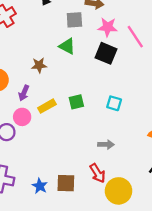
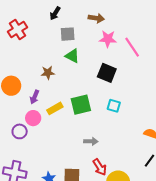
gray square: (74, 20) -> (68, 34), moved
black square: (106, 53) -> (107, 73), moved
green square: (76, 102) -> (81, 105), size x1.5
gray arrow: (106, 144) -> (91, 141), moved

